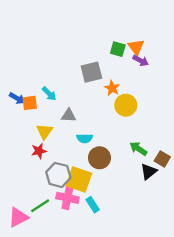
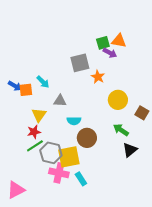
orange triangle: (136, 47) -> (119, 41), turned -42
green square: (118, 49) -> (103, 43), turned -32
purple arrow: (141, 61) -> (110, 53), moved
yellow circle: (126, 105) -> (118, 100), moved
brown square: (162, 159) -> (142, 113), moved
yellow square: (79, 180) -> (69, 157), turned -30
green line: (40, 206) -> (35, 146), moved

